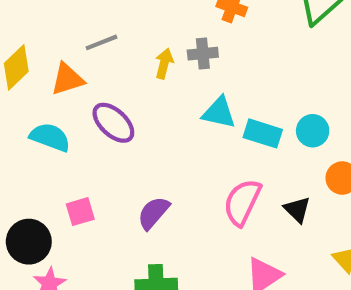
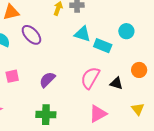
cyan circle: (313, 131) -> (126, 31), moved
black triangle: (297, 210) -> (116, 83), turned -32

